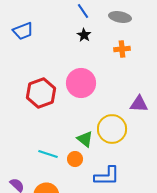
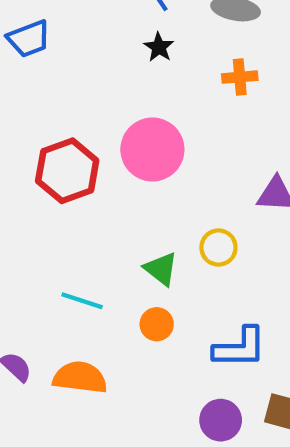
yellow circle: (112, 129) -> (218, 248), size x0.6
orange circle: (75, 159) -> (157, 324), moved
blue L-shape: (107, 176) -> (240, 348), moved

